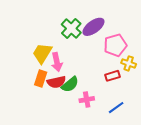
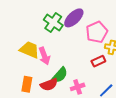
yellow trapezoid: (42, 53) -> (29, 50), turned 90
orange rectangle: (41, 79) -> (27, 84), moved
red semicircle: (56, 82) -> (49, 85), moved

